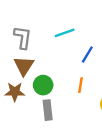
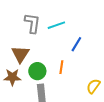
gray L-shape: (23, 37) -> (32, 23), moved
orange line: (81, 85) -> (61, 67), moved

